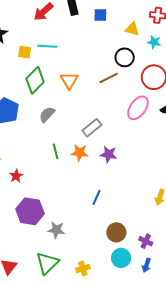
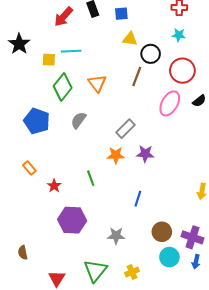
yellow triangle: (132, 29) -> (130, 39), moved
brown line: (109, 78) -> (137, 76), turned -36
green line: (56, 151) -> (91, 178), moved
gray star: (56, 230) -> (116, 236), moved
purple cross: (146, 241) -> (192, 237), size x1.5

